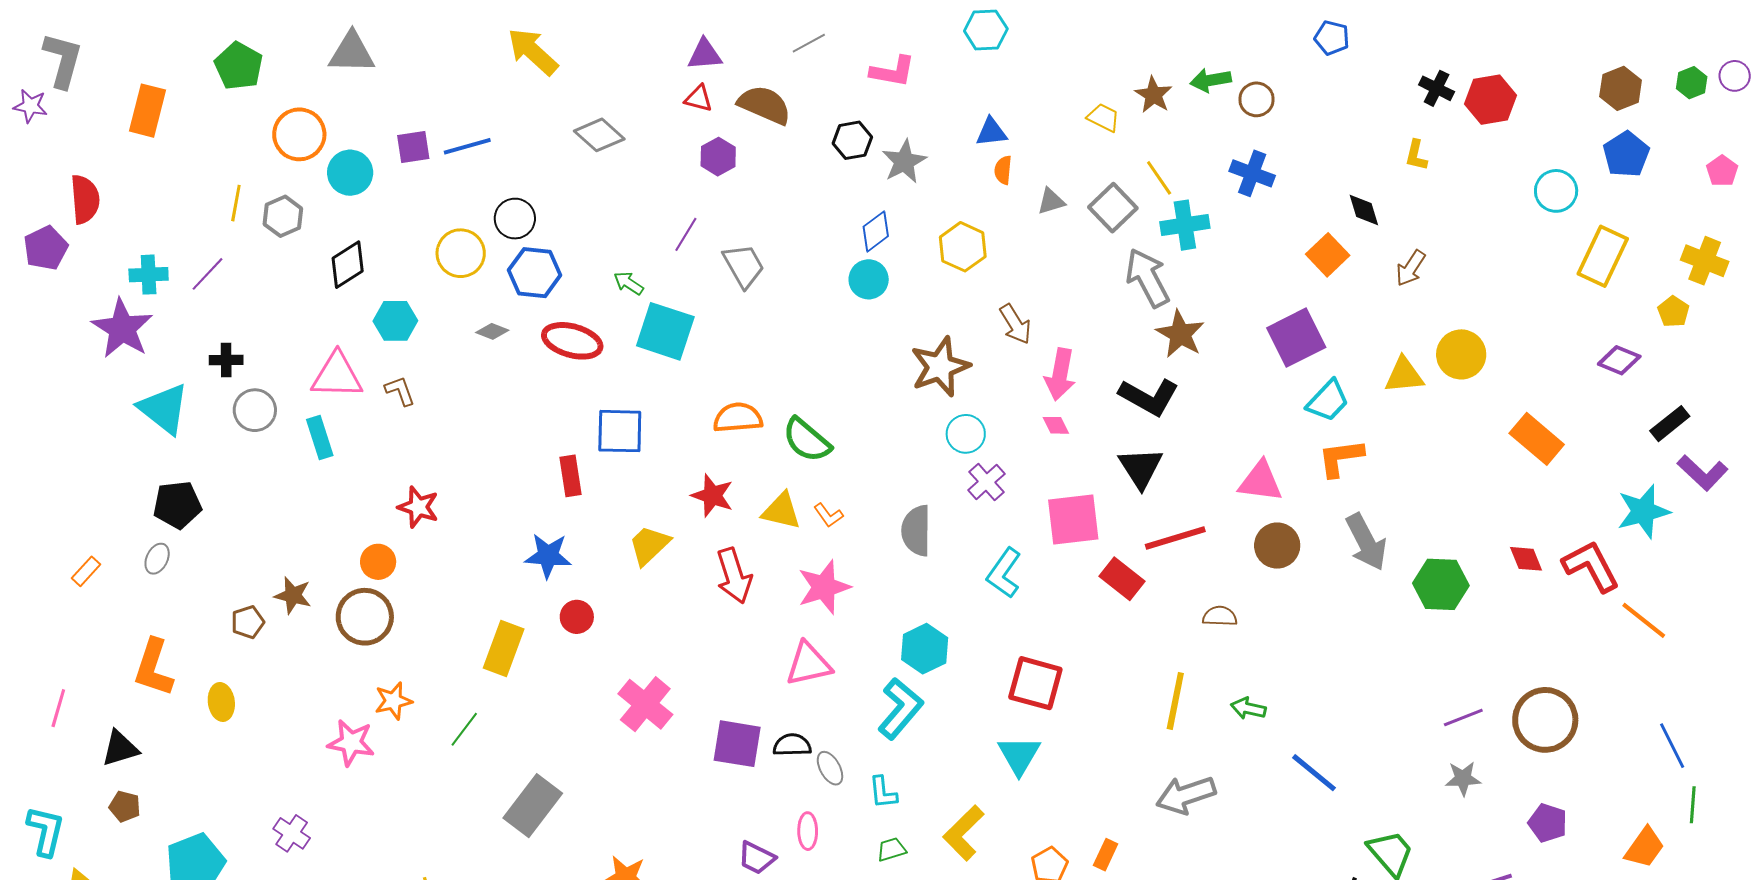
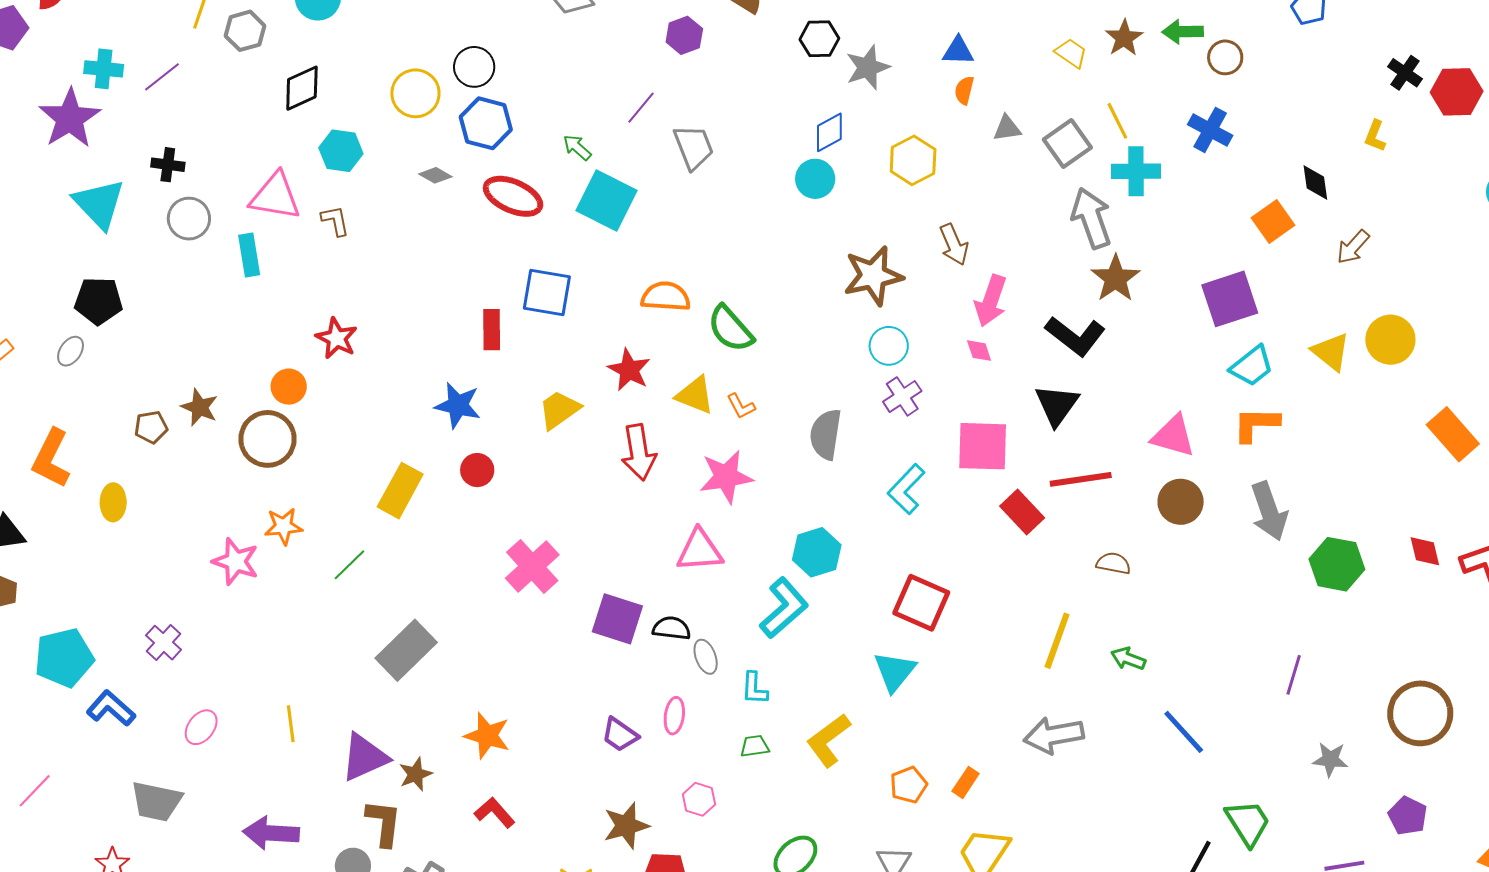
yellow triangle: (1404, 375) -> (1331, 352), turned 36
purple line: (1463, 717) -> (1294, 675), moved, turned -60

